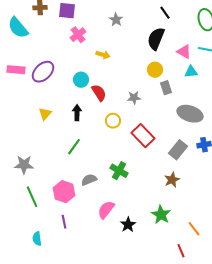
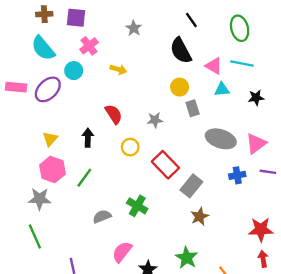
cyan semicircle: (18, 28) -> (43, 48), moved
black semicircle: (156, 39) -> (181, 51), turned -50
cyan circle: (81, 80) -> (74, 71), moved
gray rectangle: (178, 150) -> (191, 186), moved
gray star: (24, 165) -> (40, 199), moved
pink hexagon: (64, 192) -> (53, 169), moved

